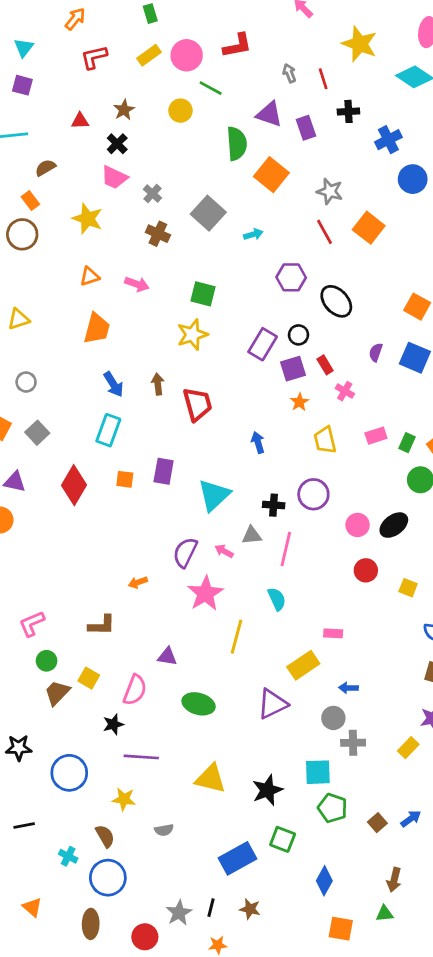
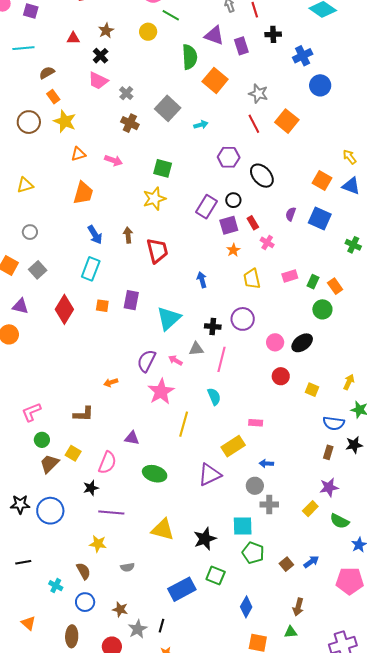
orange rectangle: (30, 200) -> (53, 97), moved
yellow star: (88, 219) -> (65, 121), moved
blue circle: (69, 773) -> (50, 511), moved
blue circle: (108, 878) -> (85, 602), size x0.7
brown star: (250, 909) -> (120, 609), moved

